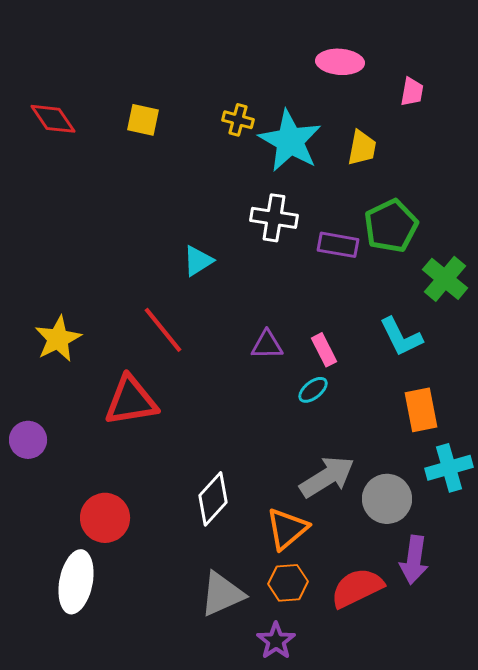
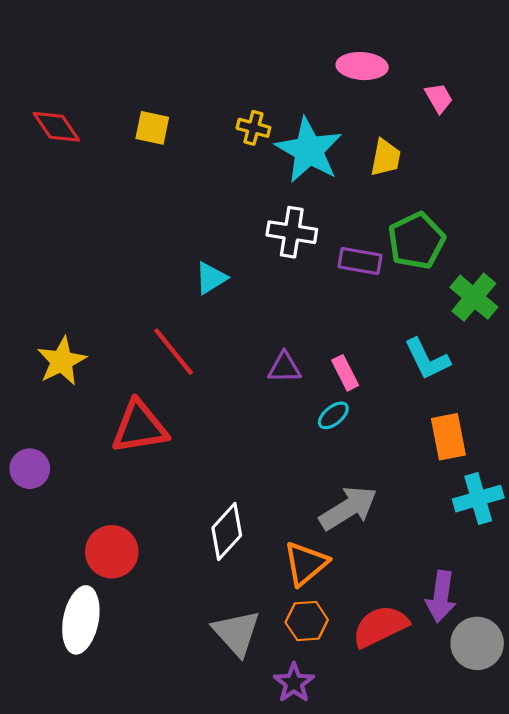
pink trapezoid: (412, 92) -> (439, 98), turned -40
gray circle: (387, 499) -> (477, 643), moved
gray triangle: (222, 594) -> (236, 633), turned -48

